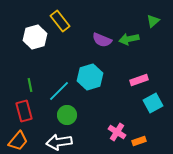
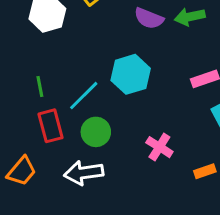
red rectangle: (24, 111) -> (50, 126), moved
pink cross: (117, 132) -> (159, 147), moved

